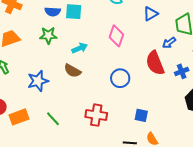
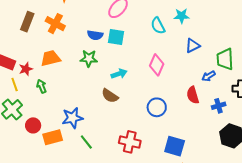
red semicircle: (155, 63) -> (193, 95), size x0.7
blue star: (38, 81) -> (72, 118), moved
blue square: (141, 115) -> (175, 146), size x1.5

